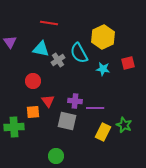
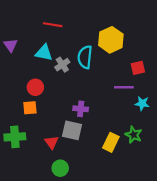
cyan semicircle: (79, 53) -> (85, 57), turned 35
cyan star: (103, 69) -> (142, 103), moved
red triangle: (48, 101) -> (52, 142), moved
purple line: (95, 108) -> (124, 87), moved
orange square: (33, 112) -> (30, 108), moved

